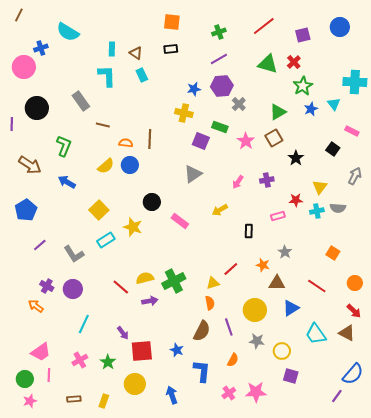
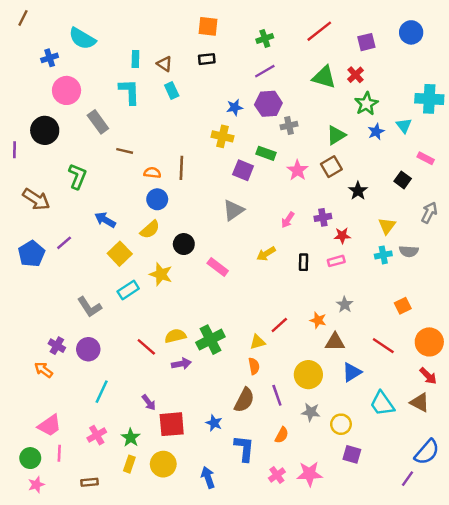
pink circle: (24, 67) -> (67, 90), moved
gray cross: (239, 104) -> (289, 126), turned 32
yellow semicircle: (106, 166) -> (150, 230), moved
blue arrow: (67, 182) -> (105, 220), moved
red star: (296, 200) -> (342, 236), moved
black rectangle: (249, 231) -> (304, 262), moved
purple line: (40, 245) -> (64, 243), moved
orange square: (333, 253) -> (403, 306), turned 32
orange circle: (355, 283) -> (429, 342), size x1.5
yellow rectangle: (104, 401) -> (129, 464), moved

